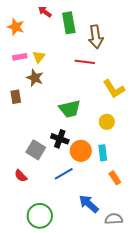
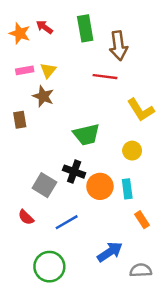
red arrow: (45, 12) -> (44, 27), moved
blue line: (64, 174) -> (67, 222), moved
blue arrow: (89, 204) -> (110, 252), turned 105

